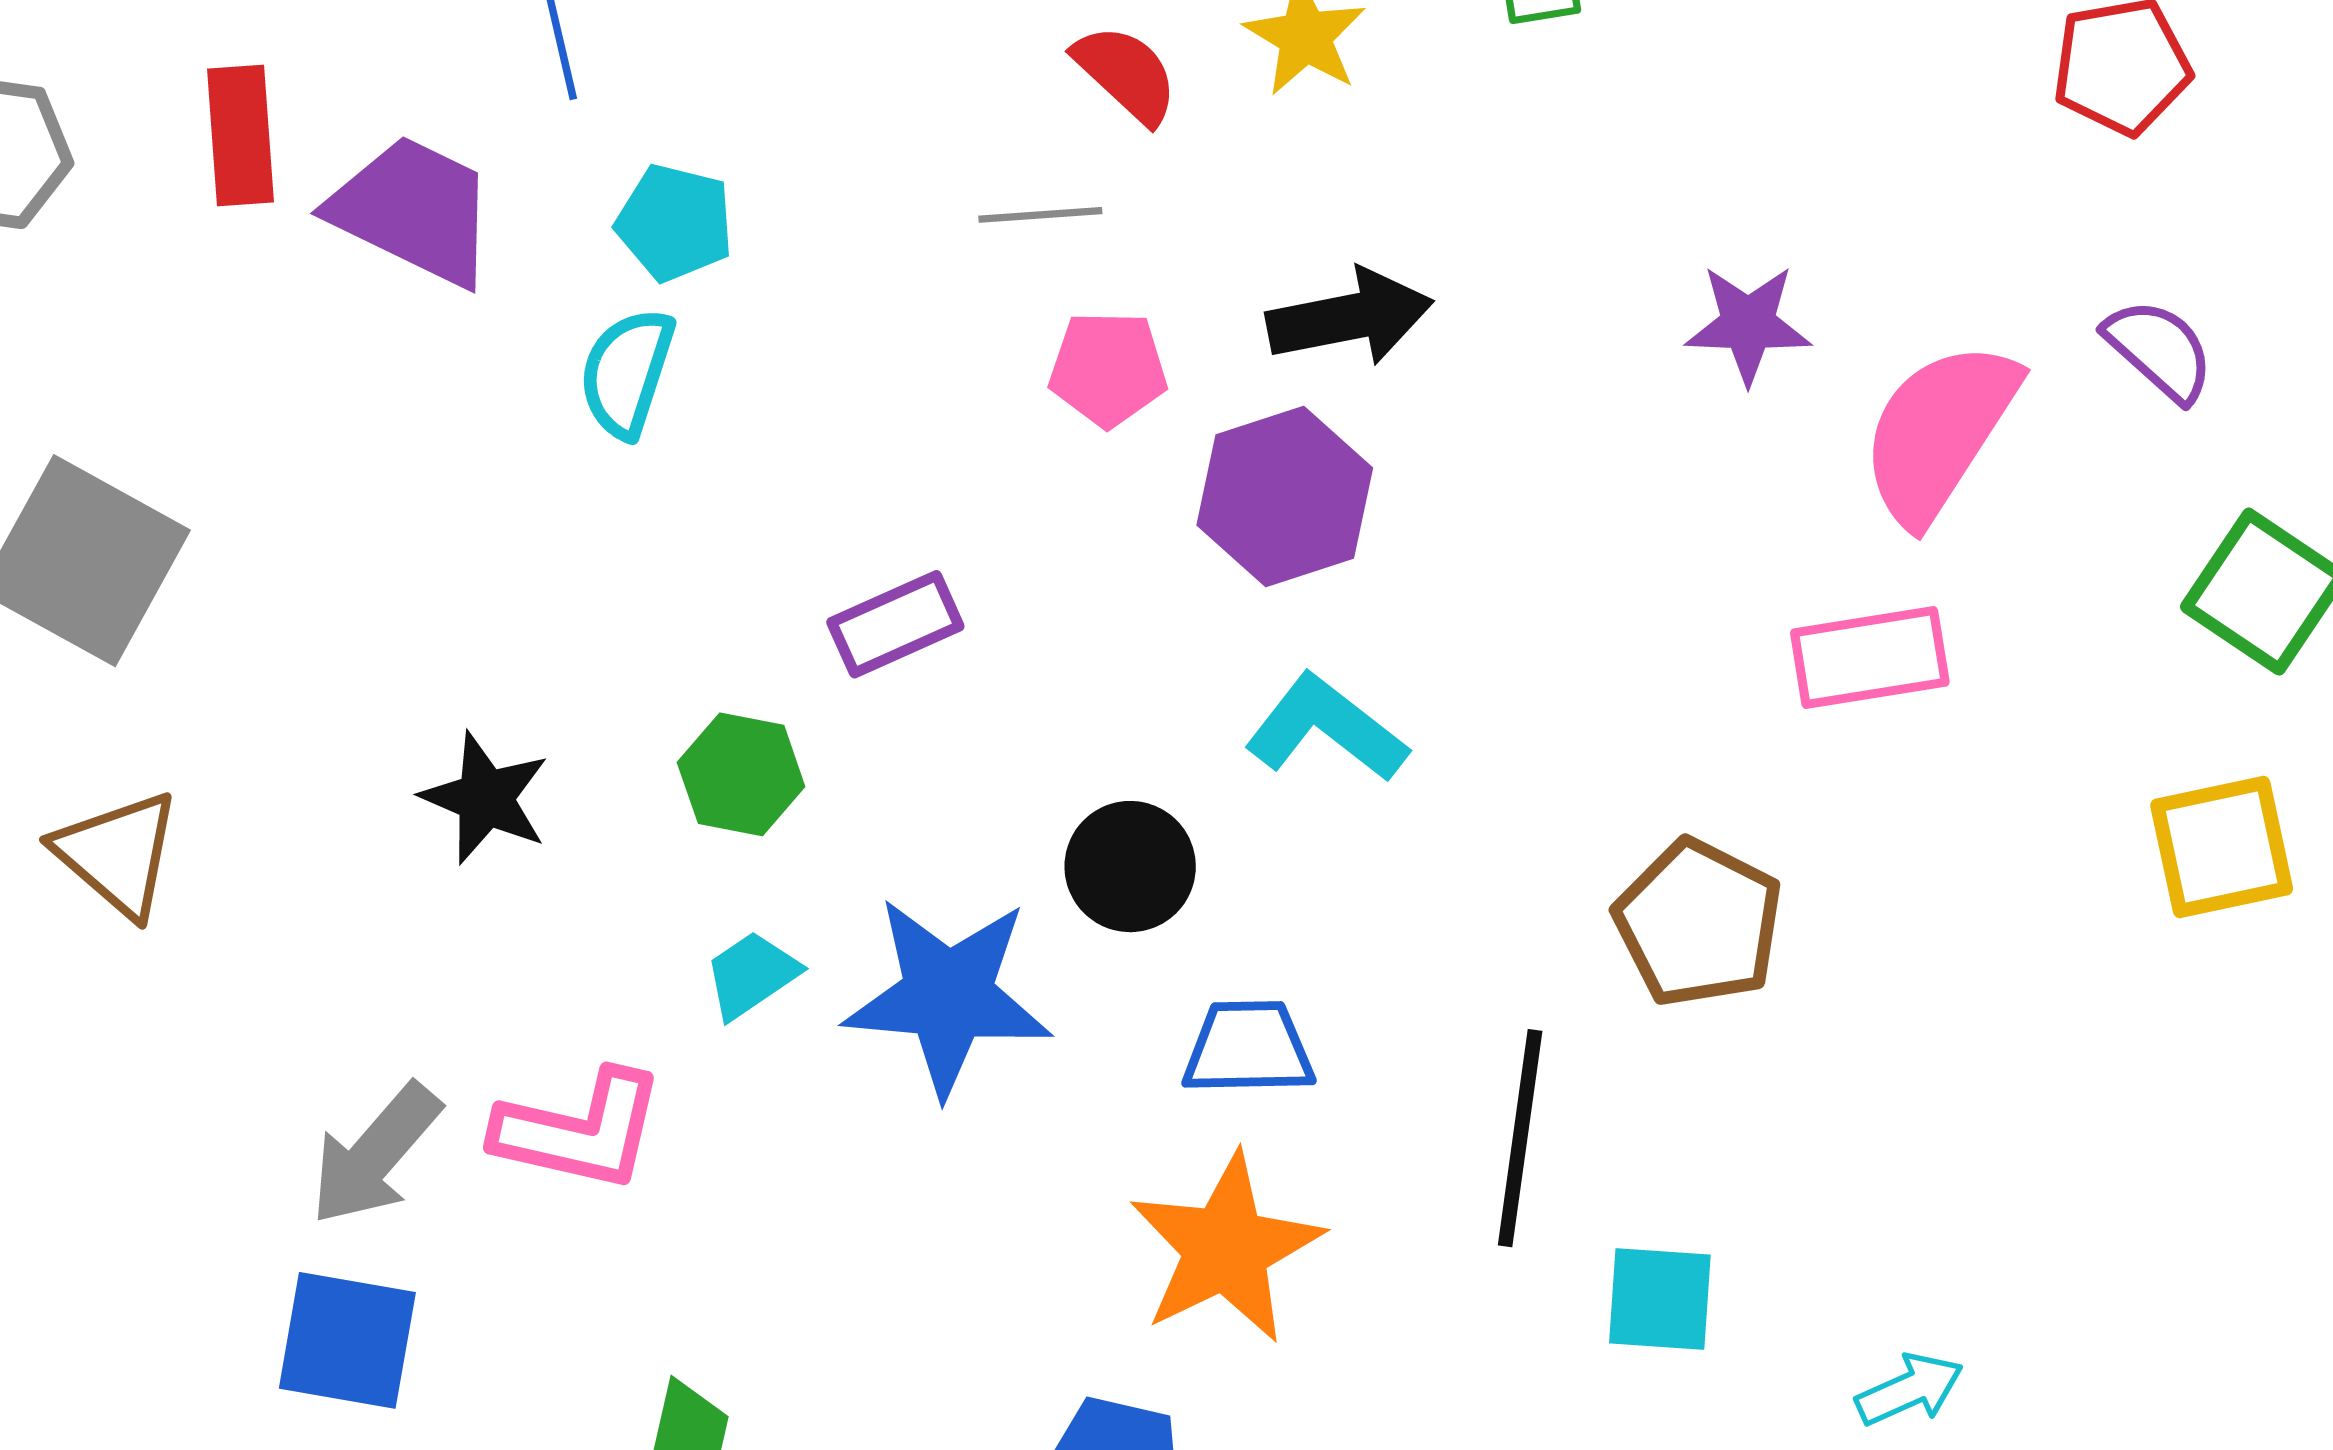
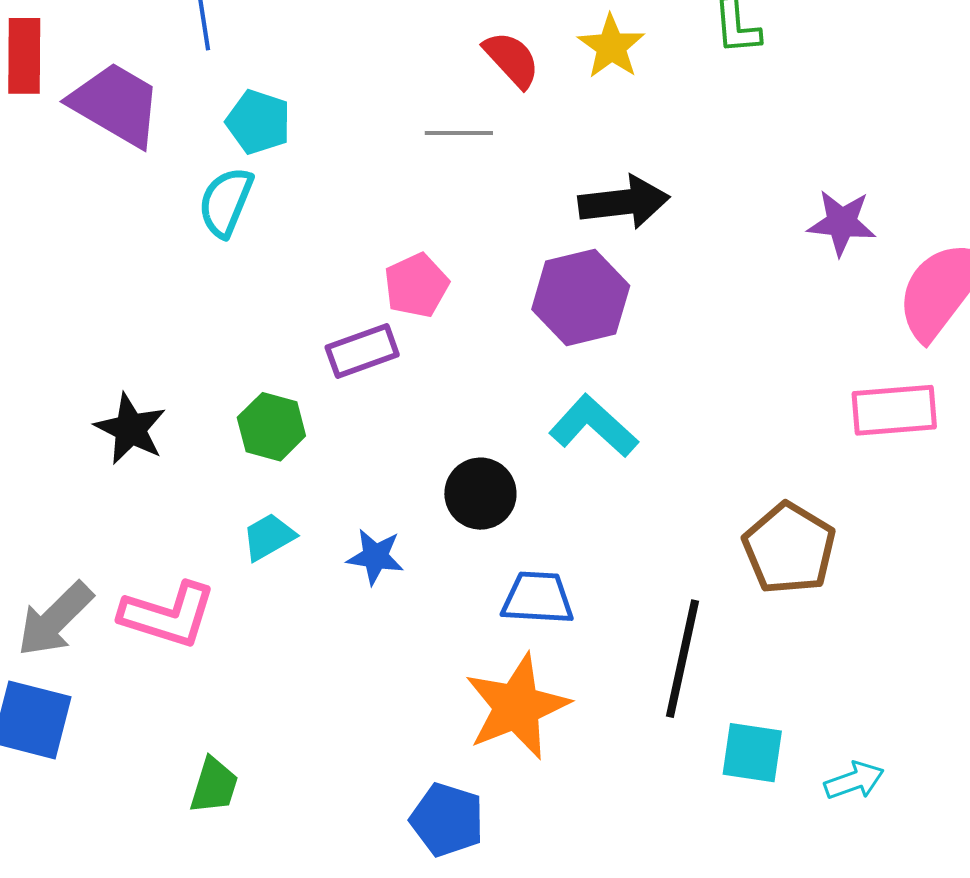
pink pentagon: (1108, 369) -> (416, 285), moved, turned -30
blue star: (948, 996) -> (375, 557), size x0.5
cyan arrow: (1910, 1390) -> (854, 781), moved

